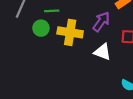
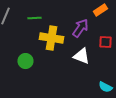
green circle: (41, 28) -> (25, 61), moved

